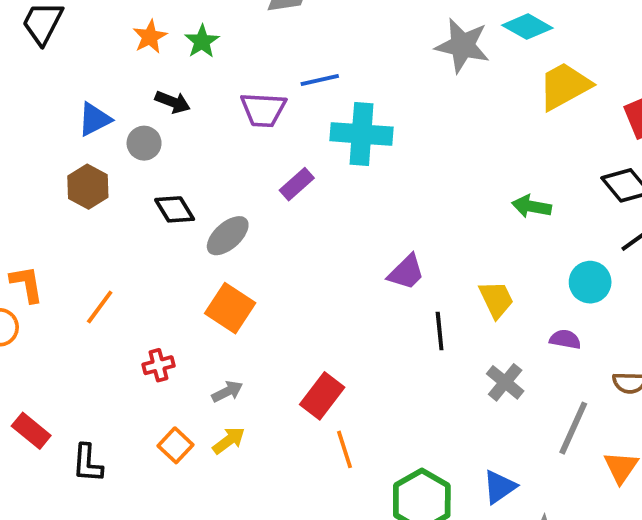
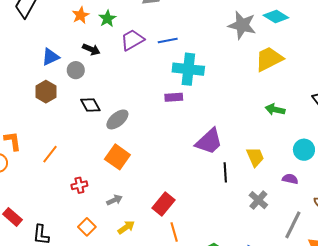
yellow trapezoid: (565, 86) -> (269, 59), moved
purple trapezoid: (263, 110) -> (132, 40), moved, turned 145
purple rectangle: (297, 184) -> (174, 97), moved, turned 36
purple trapezoid: (406, 272) -> (209, 141), size x1.4
yellow arrow: (229, 440) -> (126, 227), moved

